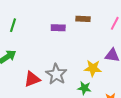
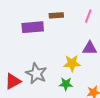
purple rectangle: (58, 28) -> (33, 27), size x1.5

